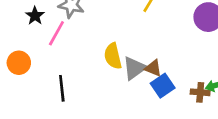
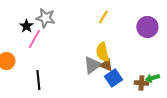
black star: (35, 16) -> (26, 26), moved
yellow semicircle: (113, 56) -> (102, 52), moved

